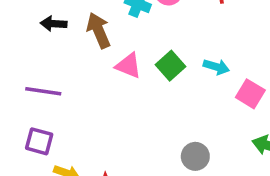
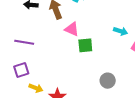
green square: (170, 66) -> (85, 45), moved, turned 35
purple square: (39, 141) -> (21, 70), turned -35

